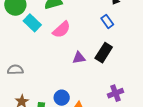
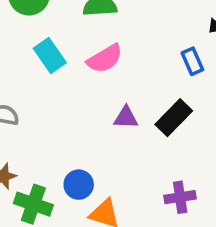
cyan rectangle: (32, 23) -> (50, 55), moved

